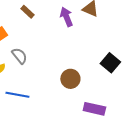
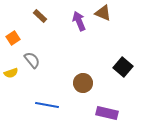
blue line: (17, 95) -> (47, 105), moved

